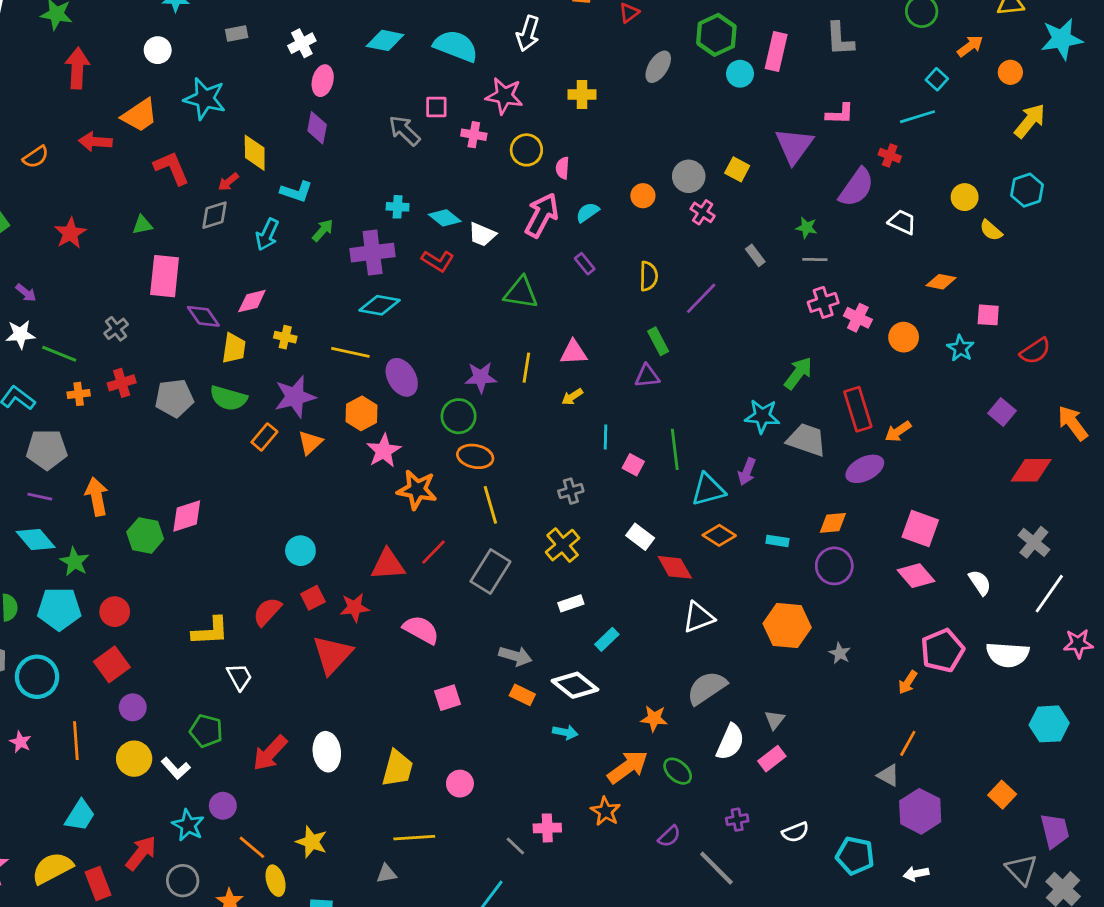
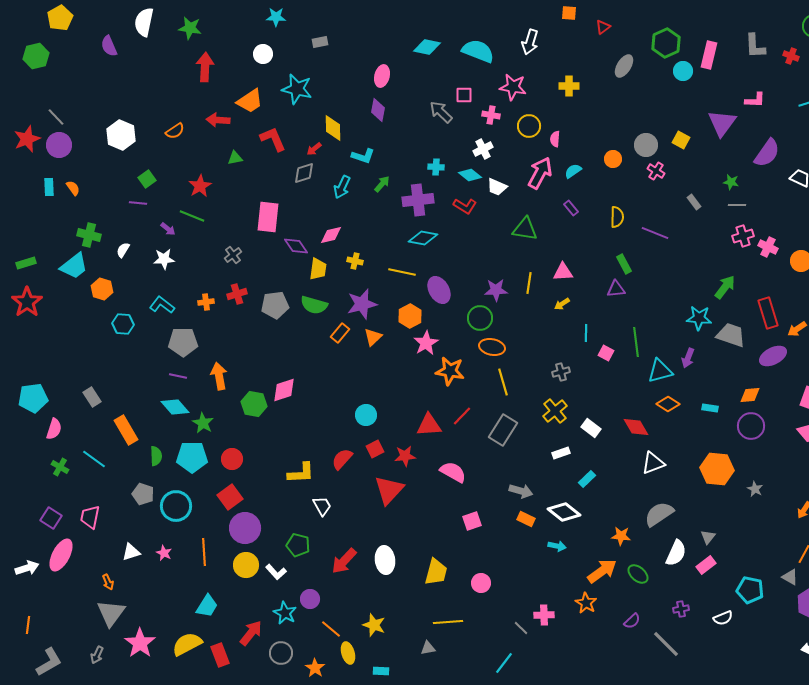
white cross: (302, 43) -> (483, 149), moved
red cross: (890, 155) -> (791, 56), moved
green triangle: (142, 225) -> (235, 158), moved
purple line: (701, 298) -> (655, 233), turned 68
green line: (59, 354) -> (192, 216), moved
white rectangle: (640, 537) -> (591, 428), moved
purple circle: (133, 707) -> (245, 528), size x1.6
cyan pentagon: (855, 856) -> (750, 590), moved

